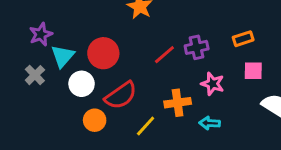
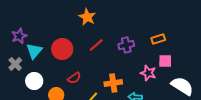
red line: (164, 55) -> (96, 45), moved
white circle: (82, 84) -> (34, 81), moved
pink star: (213, 84) -> (148, 73), moved
red semicircle: (121, 95) -> (74, 78), size x0.6

